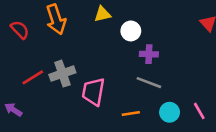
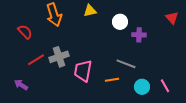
red semicircle: (20, 30) -> (25, 32), moved
white circle: (131, 31) -> (120, 22), moved
purple cross: (149, 54) -> (139, 35), moved
orange line: (131, 114) -> (112, 80), moved

